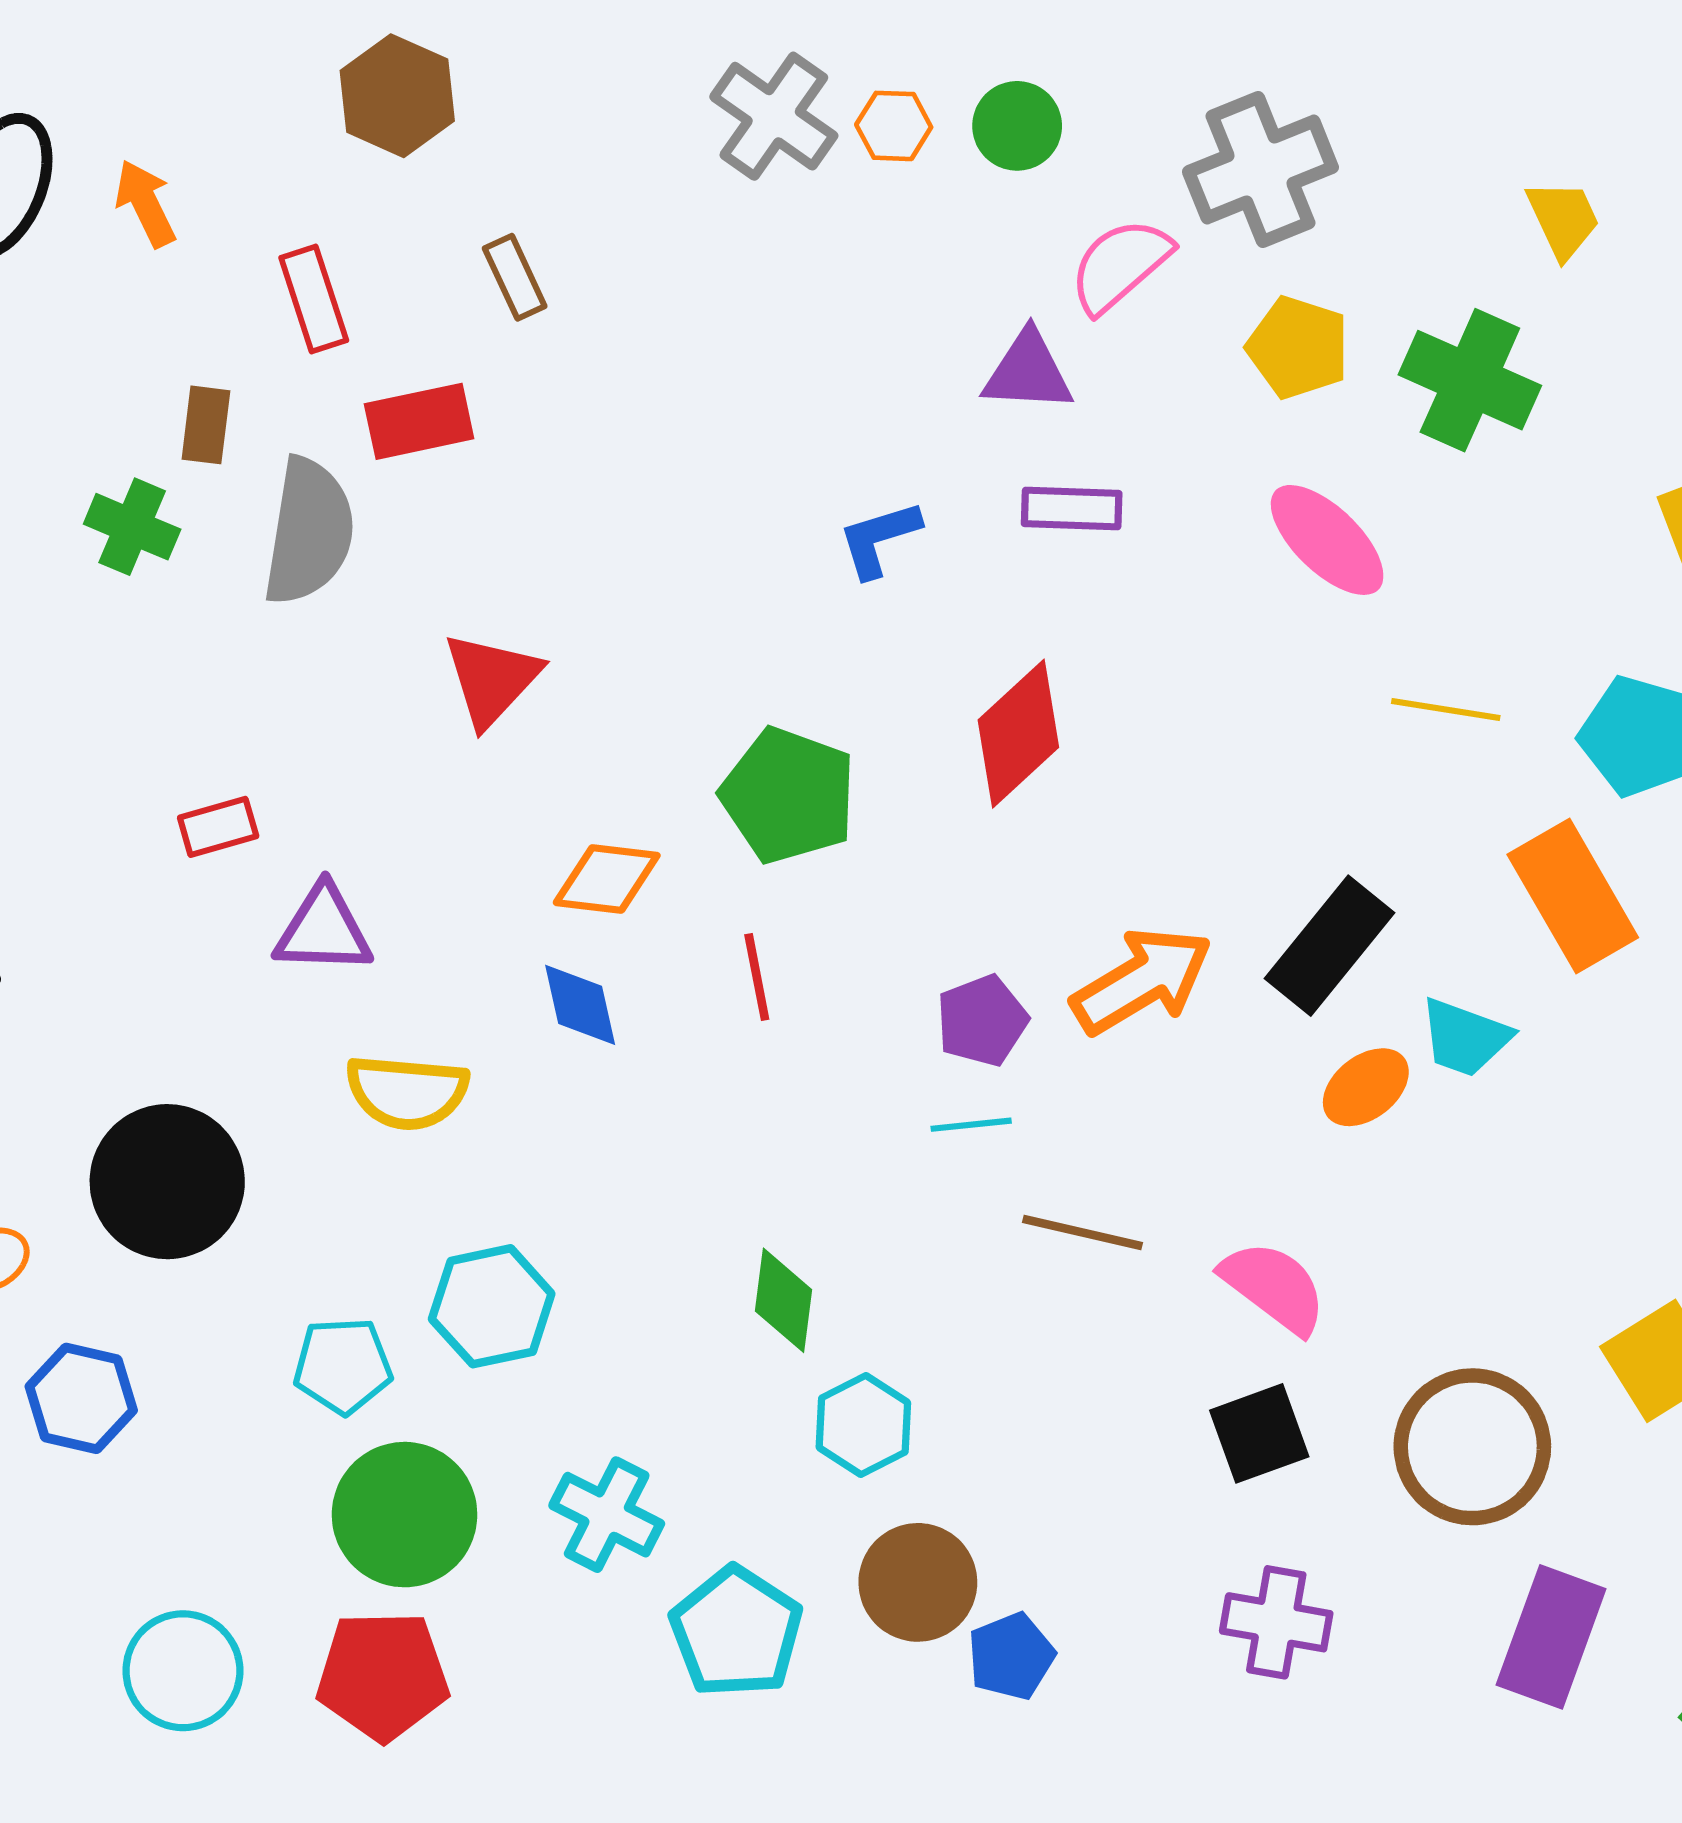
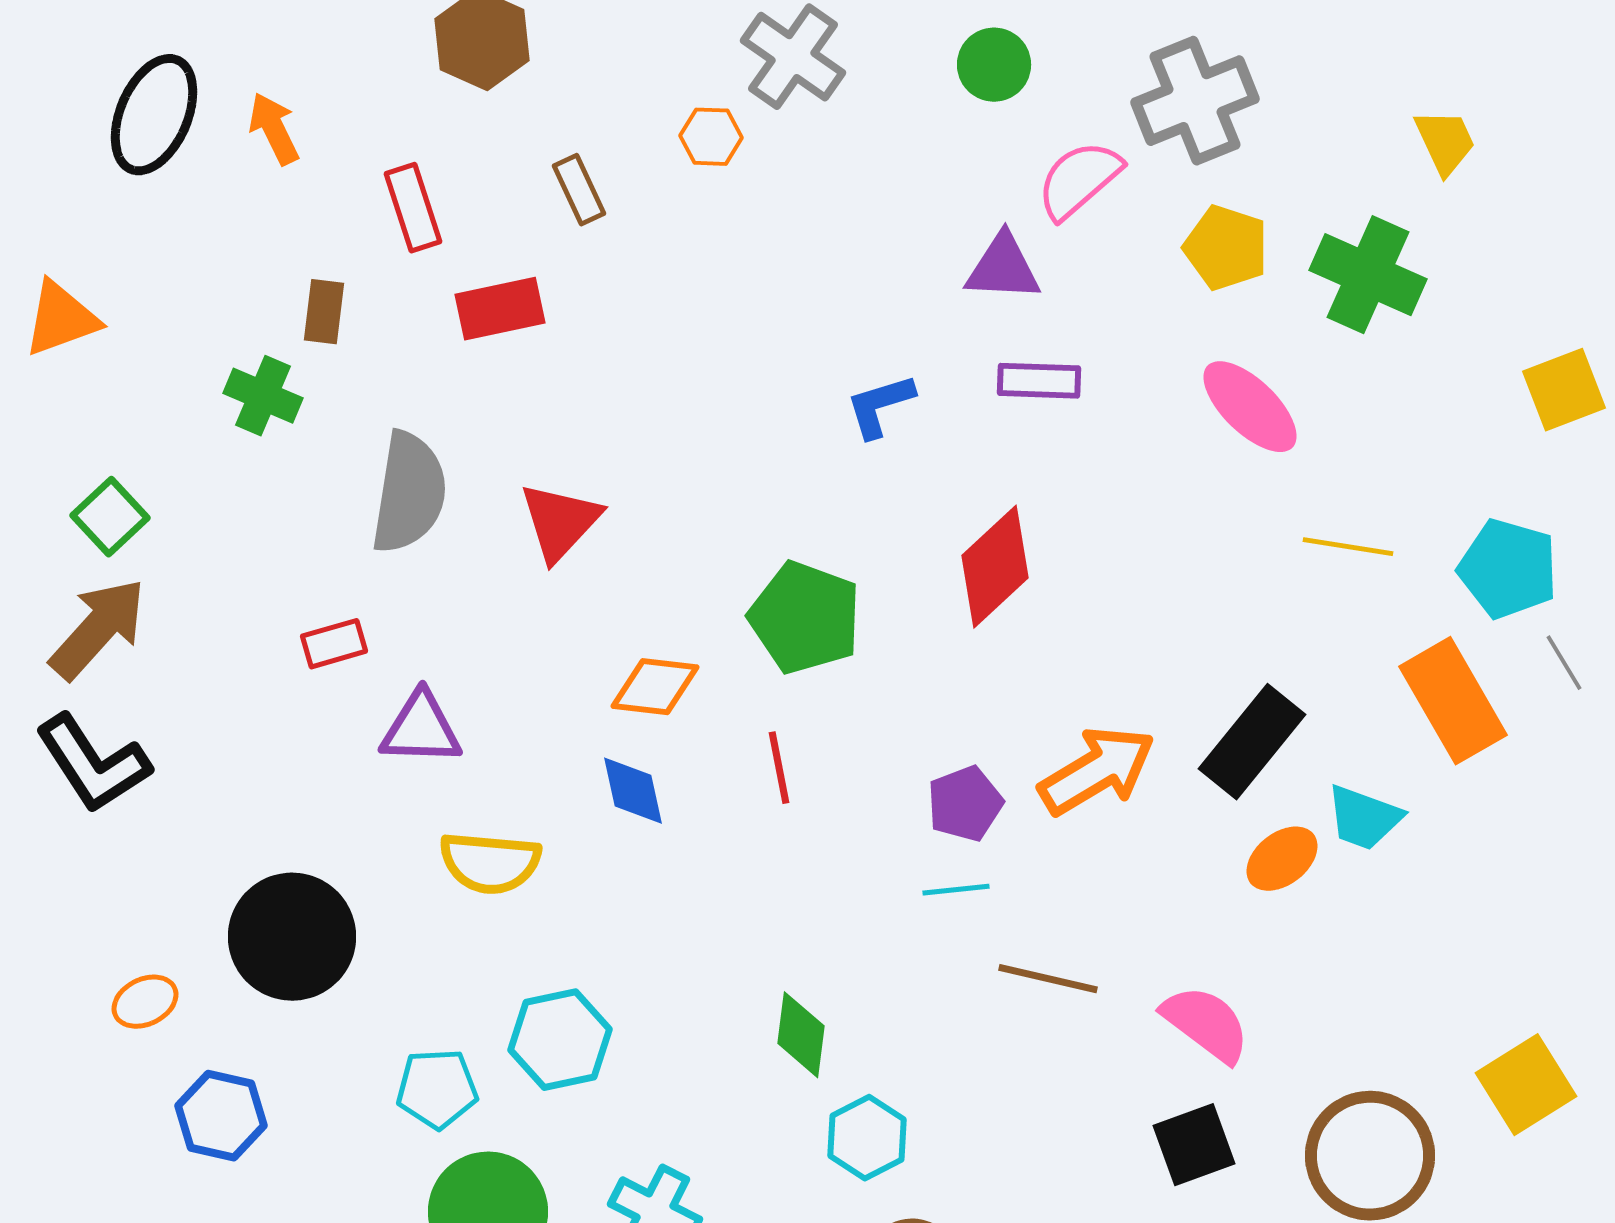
orange hexagon: (894, 126) -> (711, 137), moved
gray semicircle: (309, 531) -> (409, 493), moved

